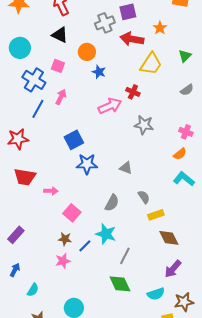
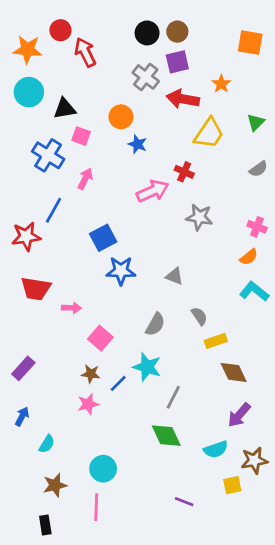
gray cross: (105, 23) -> (146, 77), turned -30
black triangle: (60, 35) -> (65, 109), moved, turned -36
cyan circle: (20, 48) -> (29, 92), moved
blue line: (38, 109) -> (54, 210), moved

